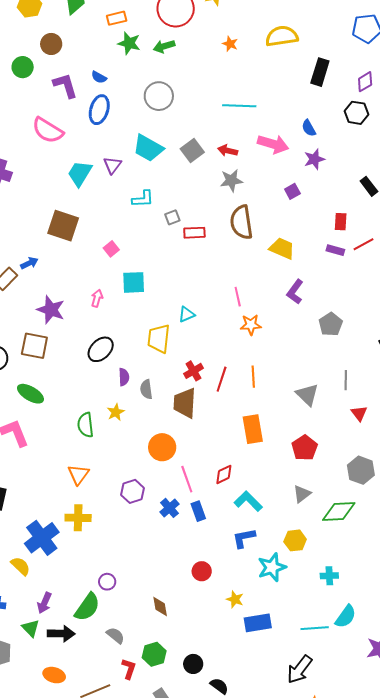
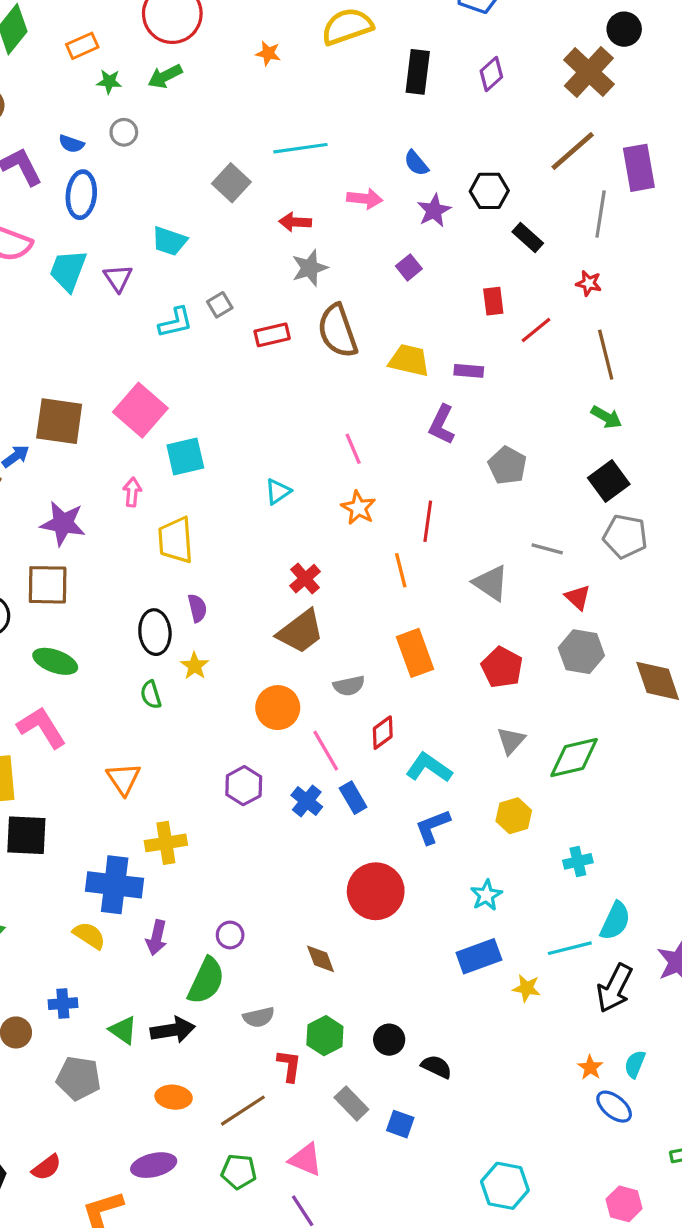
green star: (129, 43) -> (109, 82), size x0.7
gray circle: (159, 96) -> (124, 132), moved, size x0.6
black hexagon: (356, 113) -> (489, 191), moved
pink arrow: (273, 144) -> (365, 199), size x0.7
cyan trapezoid: (148, 148) -> (169, 241), size x0.7
gray square: (192, 150) -> (231, 183), moved
cyan trapezoid: (80, 173) -> (68, 270), moved
gray square: (172, 217) -> (220, 305), moved
brown square: (63, 226) -> (59, 421), moved
red rectangle: (194, 233) -> (272, 335), moved
pink square: (111, 249) -> (140, 410), size x2.0
purple rectangle: (335, 250) -> (469, 371), moved
orange star: (251, 325) -> (358, 508), moved, turned -30
yellow trapezoid: (159, 339) -> (176, 540), moved
black ellipse: (101, 349) -> (155, 632), moved, turned -40
red line: (222, 379) -> (428, 521), moved
gray line: (346, 380) -> (547, 549), turned -66
gray semicircle: (146, 389) -> (349, 686), moved, turned -84
brown trapezoid: (185, 403) -> (301, 632), turned -120
green semicircle: (86, 425) -> (151, 695), size x0.7
gray hexagon: (361, 470) -> (581, 652), moved
orange triangle: (78, 474) -> (124, 779), moved
blue cross: (42, 538) -> (115, 885), turned -36
cyan star: (272, 567) -> (486, 895), moved, size x0.7
red circle: (202, 571) -> (376, 891), size x1.8
yellow star: (235, 599) -> (526, 988), moved
purple arrow: (44, 603) -> (157, 938), moved
gray semicircle: (115, 635) -> (259, 1017), turned 138
black arrow: (300, 669) -> (615, 988), moved

